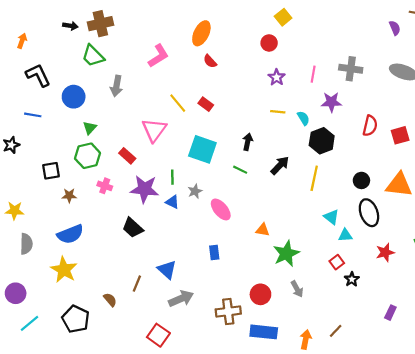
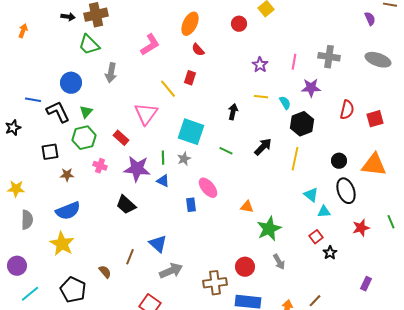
red circle: (269, 43) -> (239, 24), moved
black L-shape: (38, 75) -> (58, 112), moved
red rectangle: (206, 104) -> (190, 78), moved, turned 72
black arrow: (248, 142) -> (233, 112), moved
gray star: (195, 191) -> (184, 159), moved
blue rectangle: (214, 252) -> (191, 205), moved

